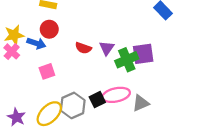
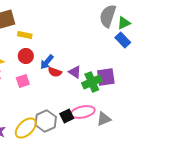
blue arrow: (36, 43) -> (47, 62), moved, turned 112
purple triangle: (107, 48) -> (75, 72), turned -32
pink square: (47, 71) -> (23, 81), moved

